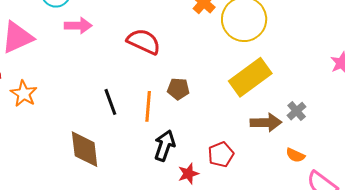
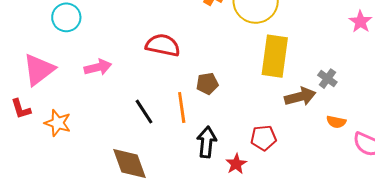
pink arrow: (78, 26) -> (98, 67), moved
yellow rectangle: (250, 77) -> (275, 56), turned -33
red pentagon: (221, 154) -> (263, 138), turned 30

